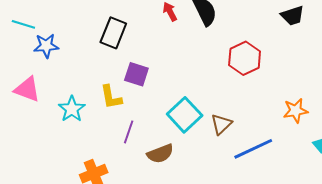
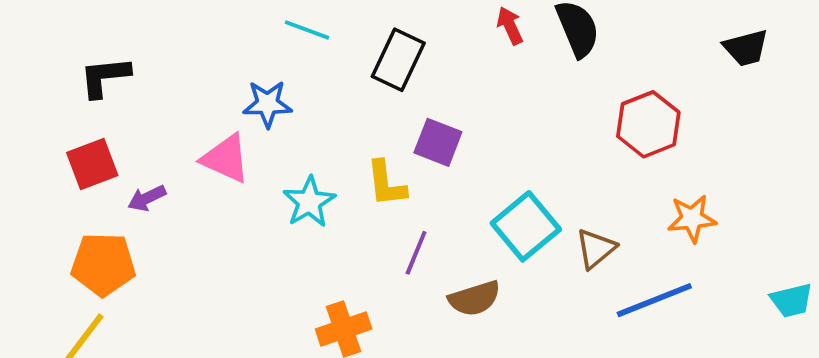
cyan line: (23, 24) -> (307, 30), moved
blue star: (46, 46) -> (267, 104), moved
orange star: (296, 111) -> (692, 218), moved

